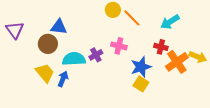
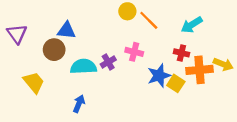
orange cross: (177, 62) -> (200, 70), turned 30
yellow trapezoid: (45, 73) -> (34, 82), moved
blue arrow: (63, 79) -> (79, 104), moved
yellow square: (141, 84) -> (176, 83), moved

